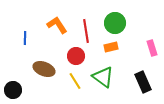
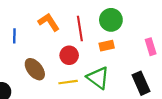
brown ellipse: (44, 69) -> (35, 69), turned 30
yellow line: (75, 81) -> (68, 82), turned -66

